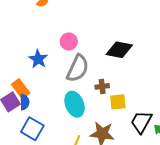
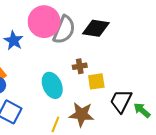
pink circle: (69, 42) -> (44, 22), size x1.8
gray semicircle: (78, 68) -> (64, 30), moved

